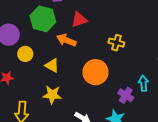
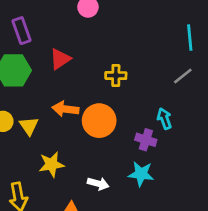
orange arrow: (66, 40) -> (65, 109), moved
yellow triangle: (52, 65) -> (29, 126), moved, turned 42

